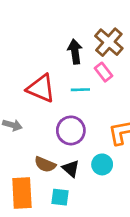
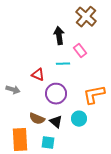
brown cross: (109, 42) -> (86, 17), moved
red triangle: (41, 88) -> (38, 75), moved, size x0.6

